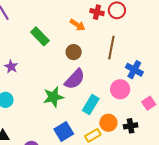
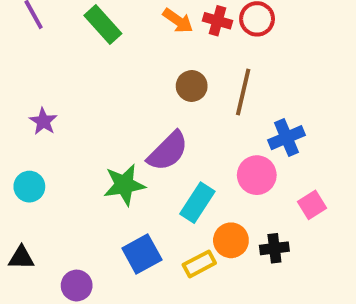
orange arrow: (77, 25) -> (178, 21), moved
green rectangle: (40, 36) -> (103, 25), moved
brown circle: (74, 52) -> (192, 86), moved
blue cross: (134, 70) -> (286, 138), turned 36

